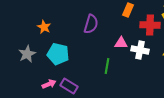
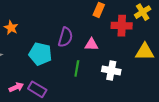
purple semicircle: (91, 24) -> (65, 37), moved
white cross: (140, 50) -> (111, 71), moved
cyan pentagon: (58, 54) -> (40, 54), moved

